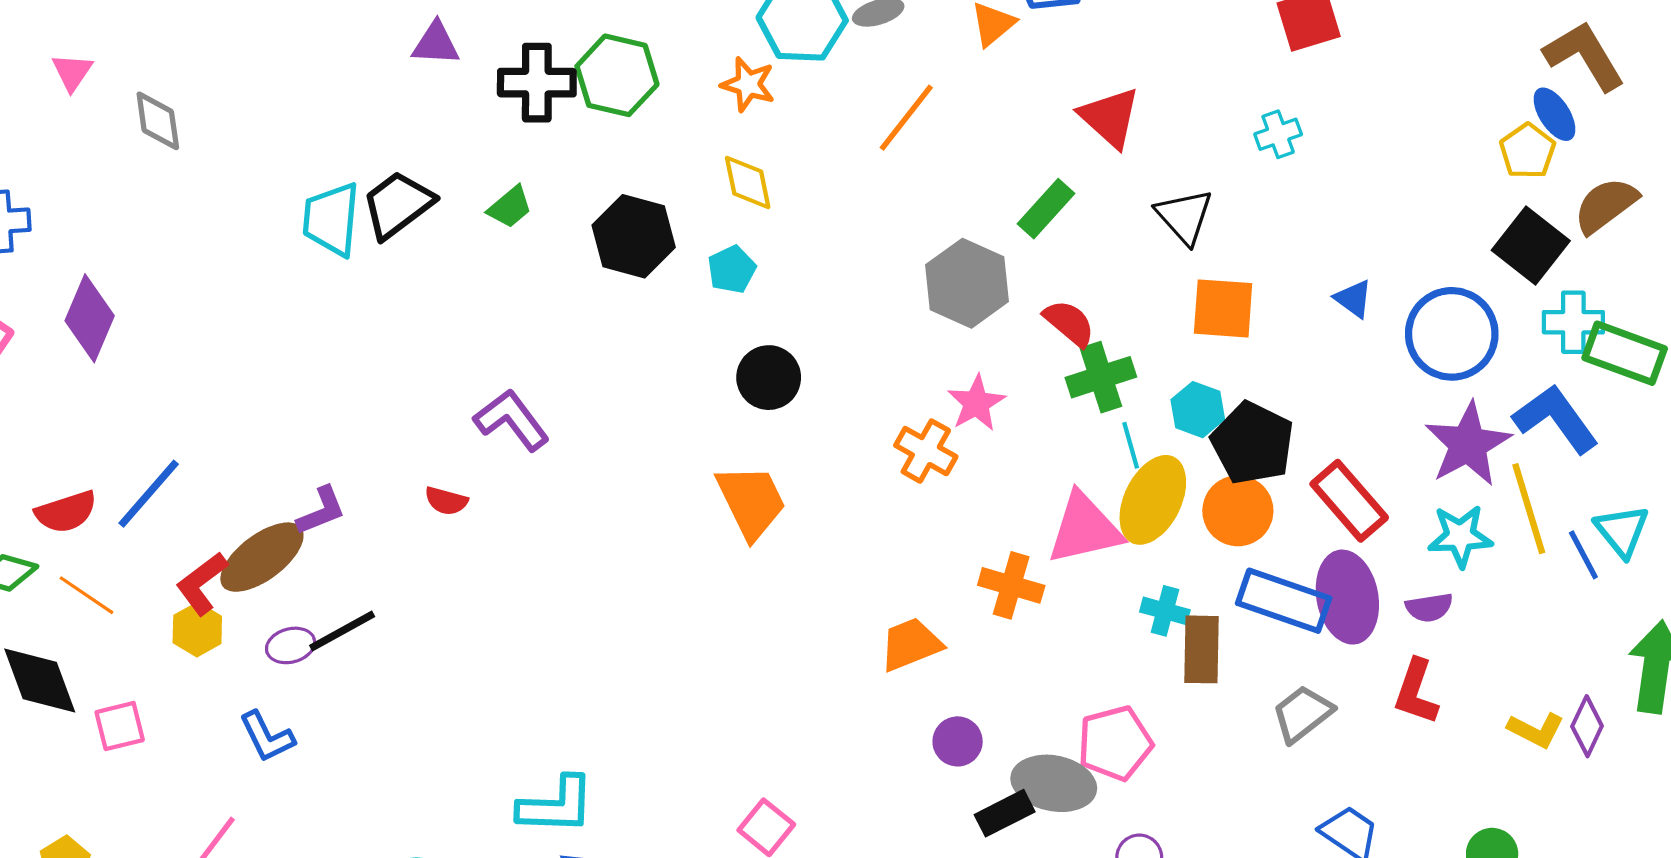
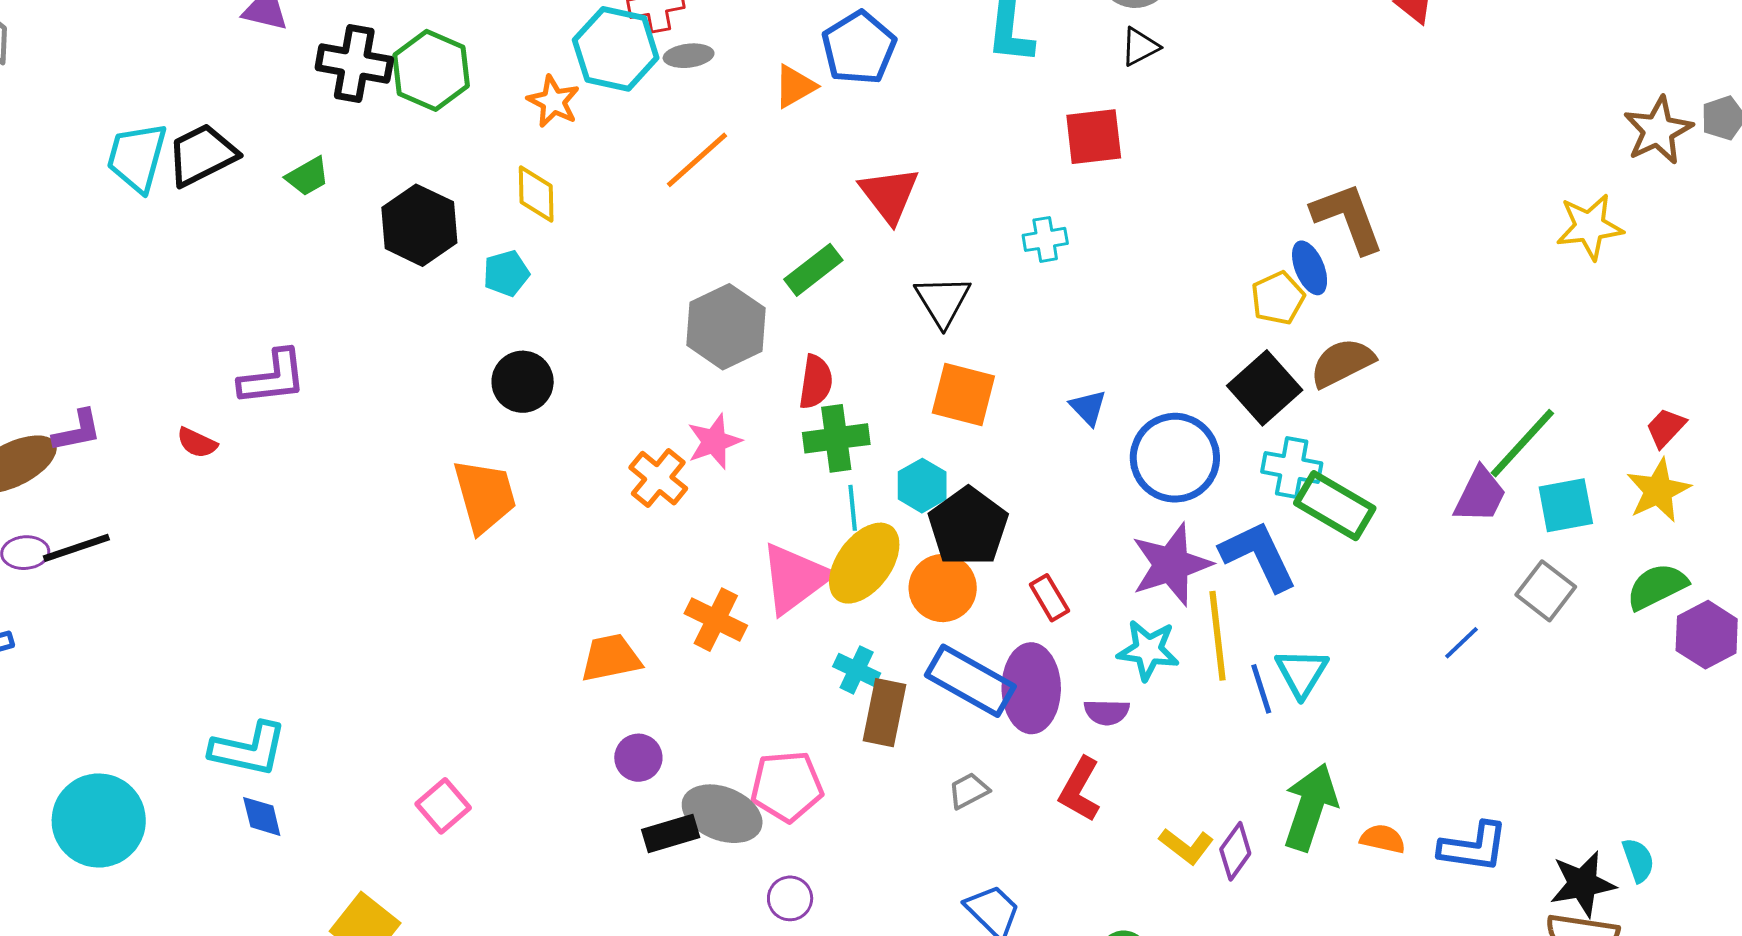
red semicircle: (1069, 323) -> (816, 382), turned 48
purple L-shape: (512, 420) -> (273, 378), turned 110
red rectangle: (1349, 501) -> (1049, 598), size x0.6
pink triangle: (1085, 529) -> (795, 578), turned -34
gray trapezoid: (1302, 714) -> (969, 791), size x0.7

